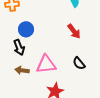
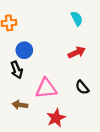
red arrow: (74, 31) -> (77, 52), turned -77
brown arrow: (22, 70) -> (20, 105), moved

